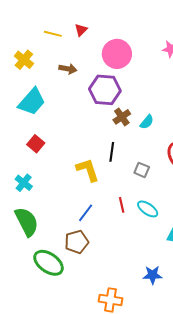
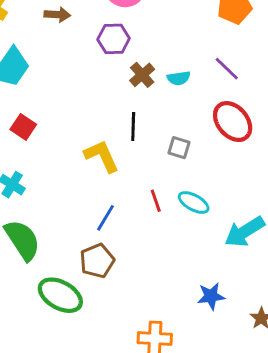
purple hexagon: (105, 90) -> (114, 39), size x0.7
cyan semicircle: (147, 122) -> (179, 78), turned 49

